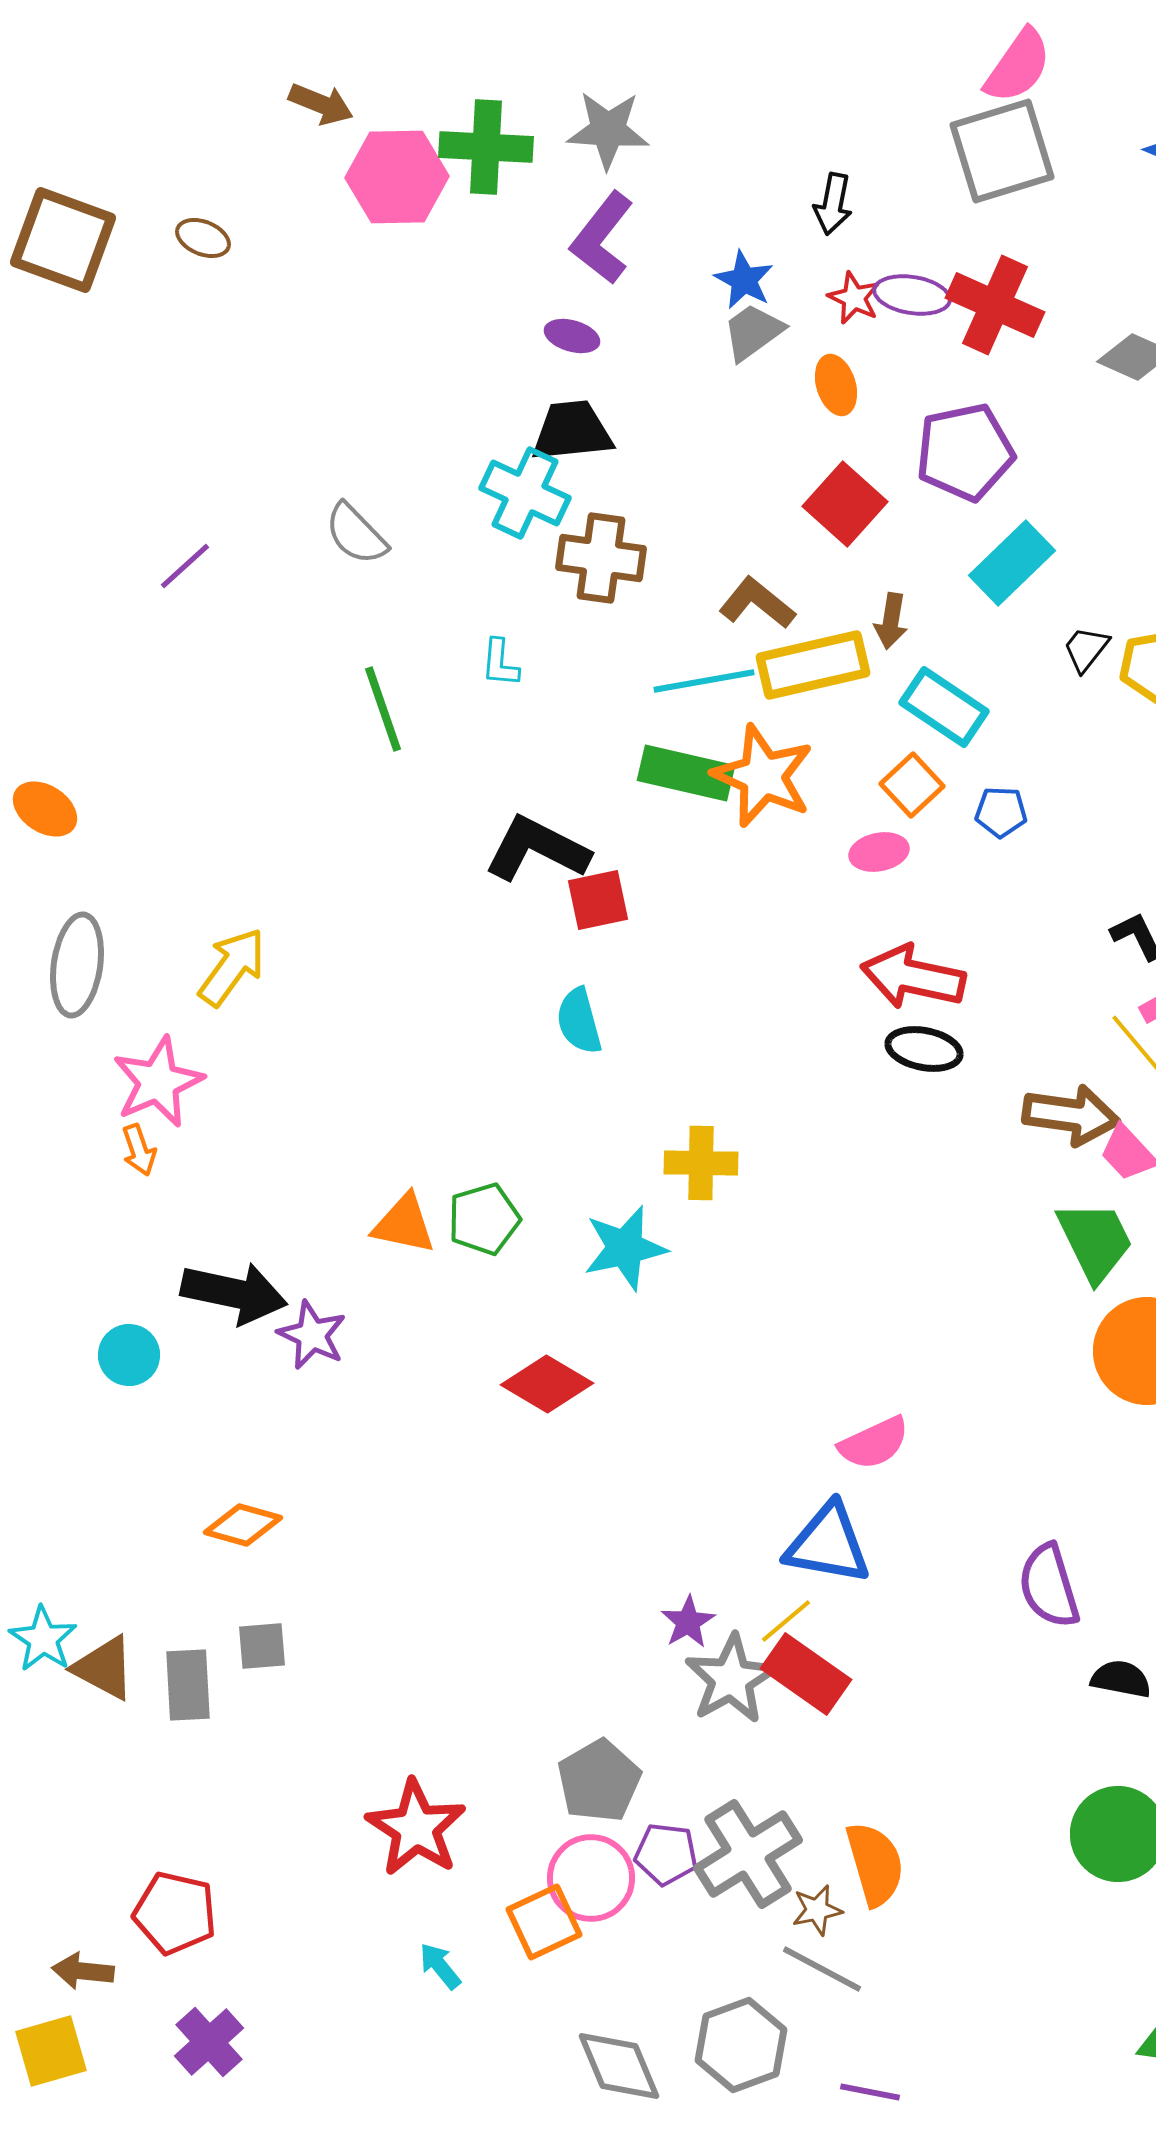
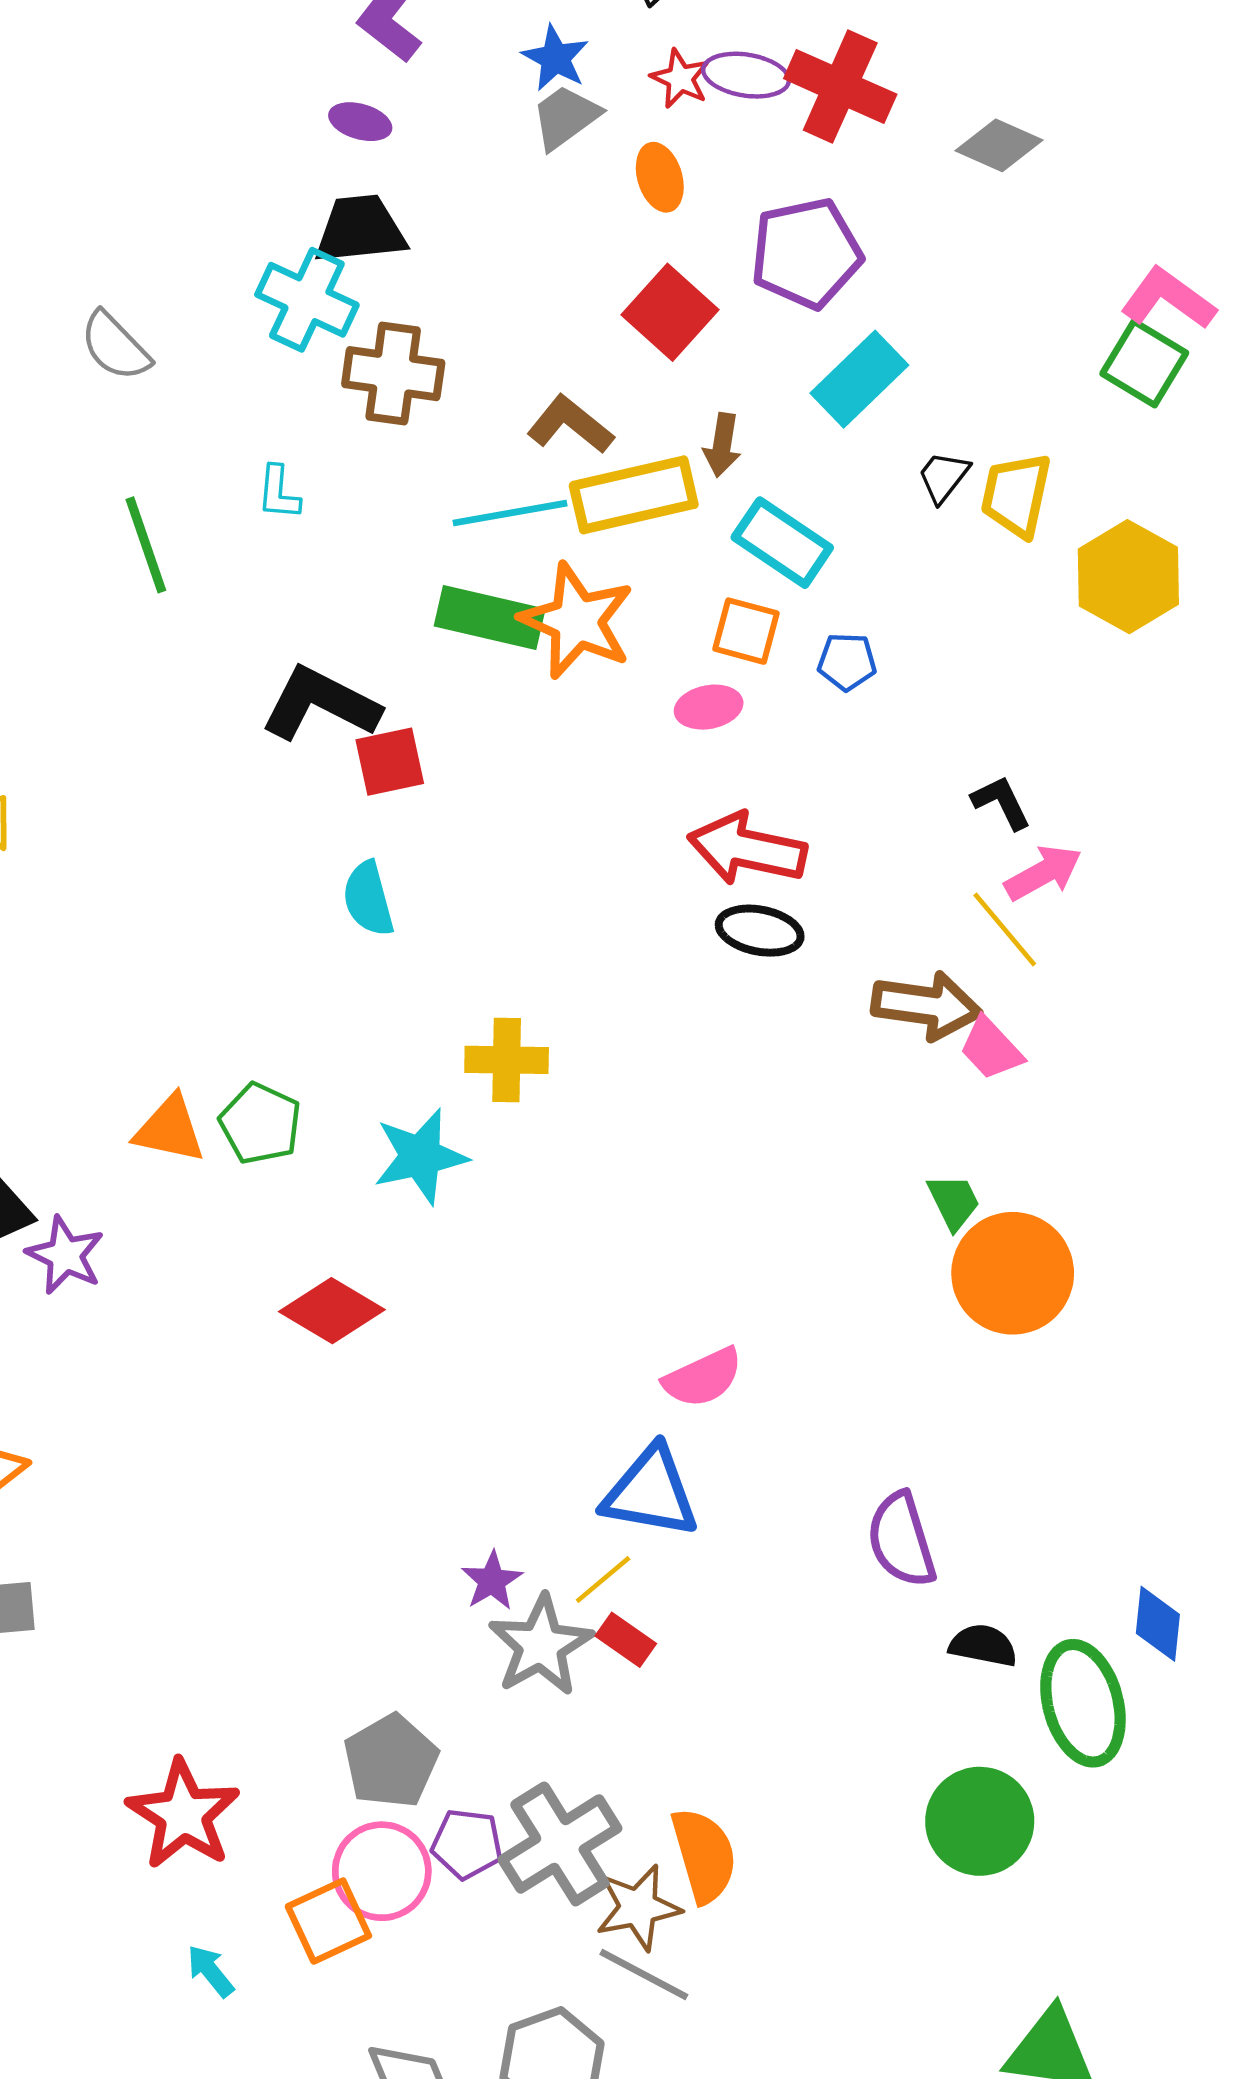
orange square: (912, 785) -> (746, 631), turned -32
green pentagon: (484, 1219) -> (260, 1123), turned -30
green trapezoid: (1095, 1241) -> (954, 1202), moved, size x0.6
red rectangle: (806, 1674) -> (626, 1640), size x0.6
brown star: (817, 1910) -> (638, 1907), size x1.5

